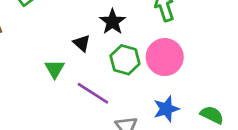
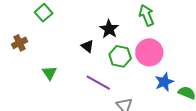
green triangle: (55, 69) -> (49, 73), moved
blue star: (166, 109) -> (164, 82), moved

